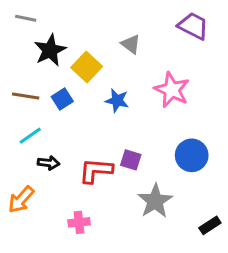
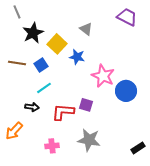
gray line: (26, 18) -> (17, 12), turned 56
pink star: (172, 90) -> (103, 76), moved
blue star: (117, 101) -> (77, 57), moved
cyan line: (30, 136) -> (44, 88), moved
blue circle: (192, 155) -> (126, 91), moved
gray star: (155, 201) -> (89, 140), moved, turned -30

